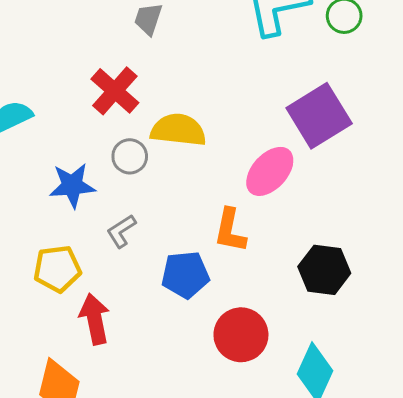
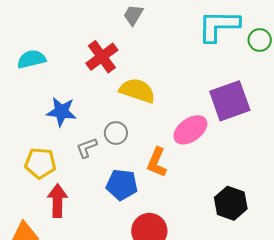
gray circle: (130, 156) -> (116, 133), moved
black hexagon: (324, 270) -> (231, 203), moved

